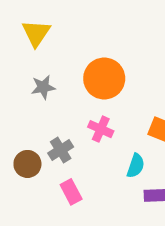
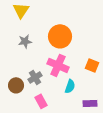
pink cross: (101, 129) -> (58, 65), size x1.5
cyan semicircle: (136, 166) -> (70, 86), moved

